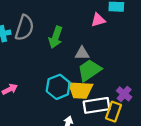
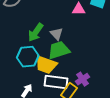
green arrow: (56, 37) -> (36, 32), moved
gray triangle: (82, 53) -> (57, 34), turned 32

